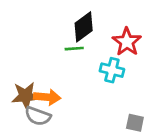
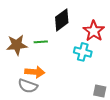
green line: (74, 49) -> (41, 42), moved
brown star: (26, 96) -> (17, 45), moved

